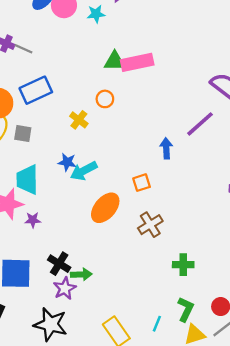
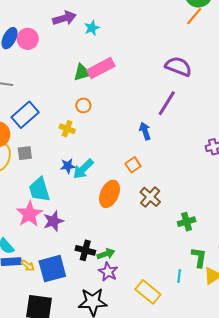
cyan star: (96, 14) -> (92, 28), moved
purple star: (33, 220) -> (53, 221), size x1.5
purple star: (65, 288) -> (108, 272), moved

